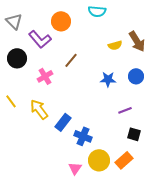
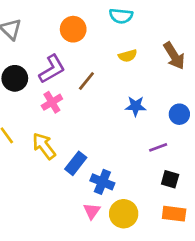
purple L-shape: (40, 39) -> (52, 69), moved, turned -80
yellow semicircle: (115, 45) -> (128, 56), moved
blue circle: (136, 76) -> (179, 114), moved
orange rectangle: (124, 160) -> (174, 214), moved, turned 48
pink triangle: (75, 168) -> (92, 211), moved

